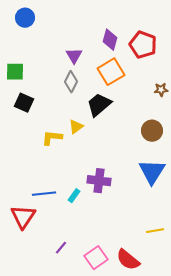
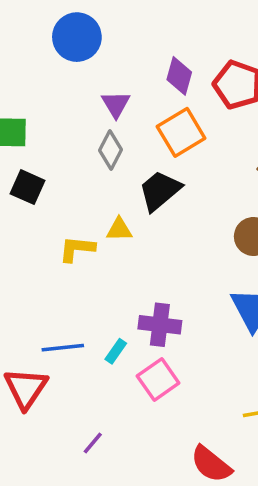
blue circle: (25, 18) -> (77, 37), moved, size x1.4
yellow triangle: (76, 127) -> (119, 229), turned 35
pink square: (96, 258) -> (158, 379), moved

